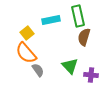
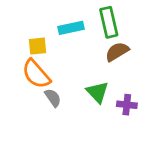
yellow square: (27, 33) -> (38, 46), turned 32
brown semicircle: (84, 37) -> (117, 52), turned 42

